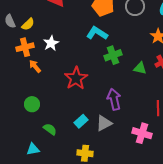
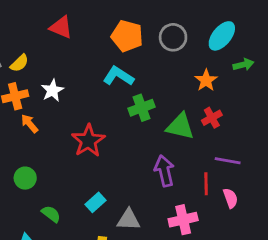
green triangle: (140, 68) -> (180, 126), size x1.5
purple arrow: (114, 99) -> (164, 171), moved
gray triangle: (104, 123) -> (129, 220), moved, turned 30
pink cross: (142, 133) -> (183, 220), turned -30

